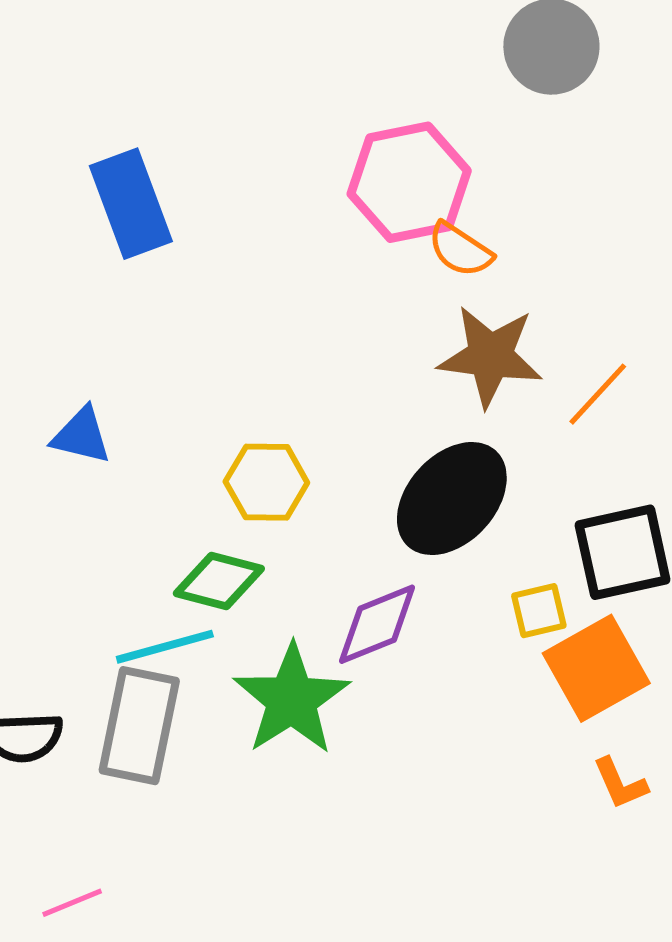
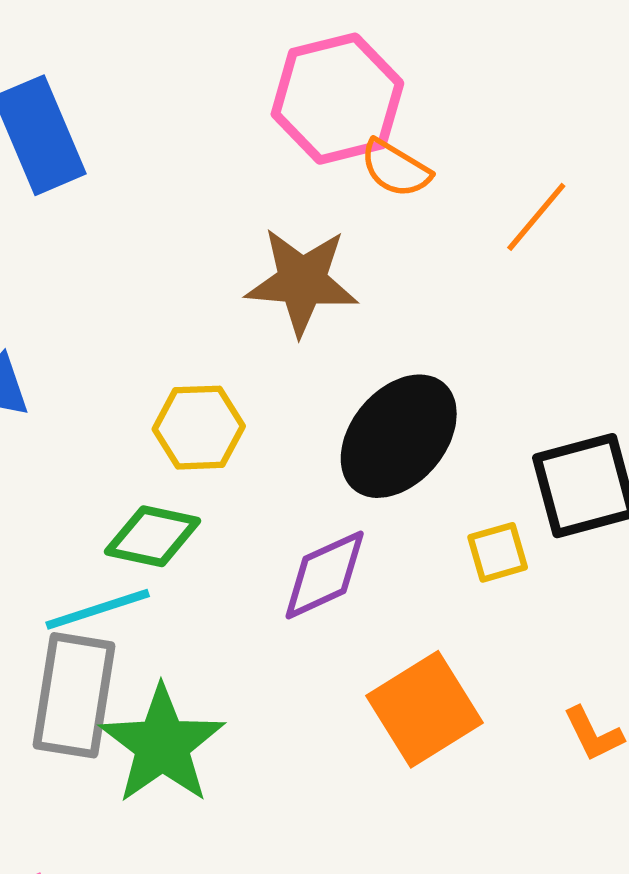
brown star: (490, 356) -> (302, 281), moved
orange line: (598, 394) -> (536, 217), moved
orange square: (596, 668) -> (425, 709), moved
green star: (292, 699) -> (162, 745), moved

